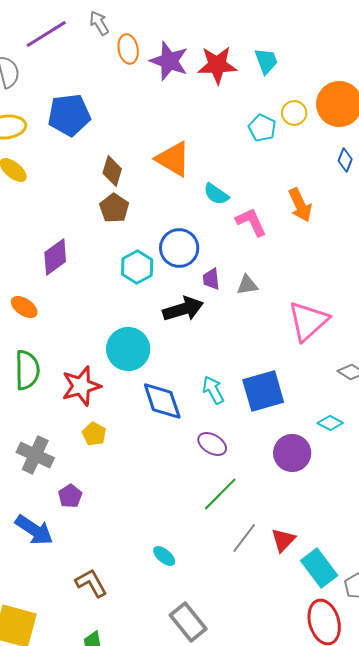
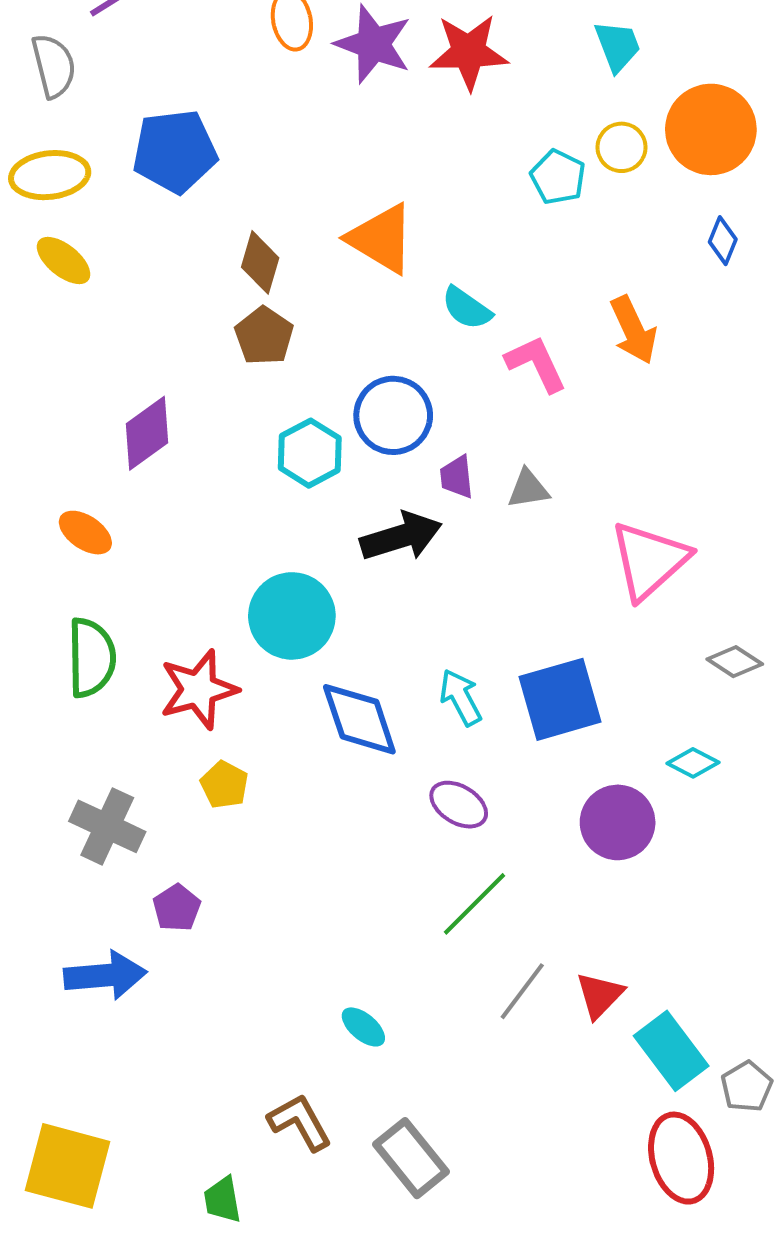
cyan trapezoid: (266, 61) -> (618, 46), moved
blue arrow: (34, 530) -> (105, 975), turned -39
brown L-shape: (91, 583) -> (300, 1122), moved

